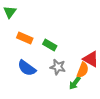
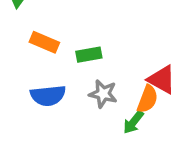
green rectangle: (50, 45) -> (89, 55), turned -40
blue semicircle: (27, 68) -> (48, 96), turned -42

